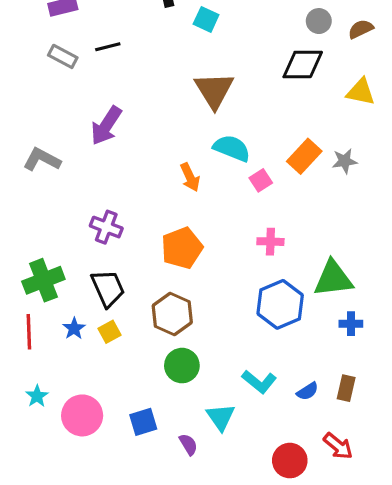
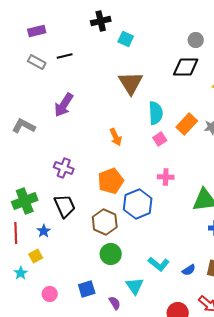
cyan semicircle: (232, 148) -> (156, 113), moved, turned 65
blue hexagon: (280, 304) -> (138, 204), moved
yellow square: (109, 332) -> (36, 256), moved
pink circle: (82, 415) -> (50, 294), moved, size x0.6

